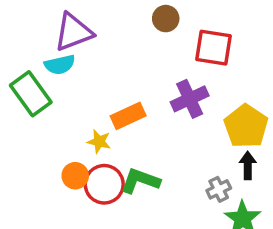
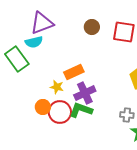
brown circle: (166, 19) -> (92, 27), moved
purple cross: (190, 99) -> (85, 93), moved
gray cross: (219, 189) -> (127, 115), turned 32

